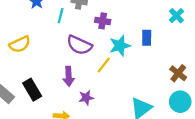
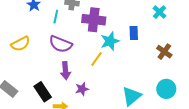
purple cross: (103, 21) -> (94, 20), size x1.6
purple semicircle: (79, 45) -> (61, 44), moved
brown cross: (178, 73) -> (164, 52), moved
black rectangle: (32, 90) -> (43, 92), moved

